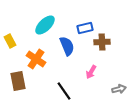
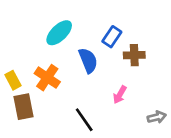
blue rectangle: (85, 28) -> (112, 37), turned -42
yellow rectangle: (10, 41) -> (13, 80), moved

